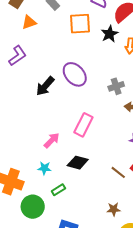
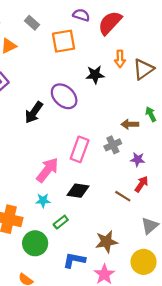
black star: (110, 34) -> (95, 75), moved, turned 30
gray cross: (116, 86) -> (113, 145), moved
pink arrow: (52, 140) -> (47, 170), size x1.4
brown star: (114, 209) -> (106, 242), moved, size x1.5

